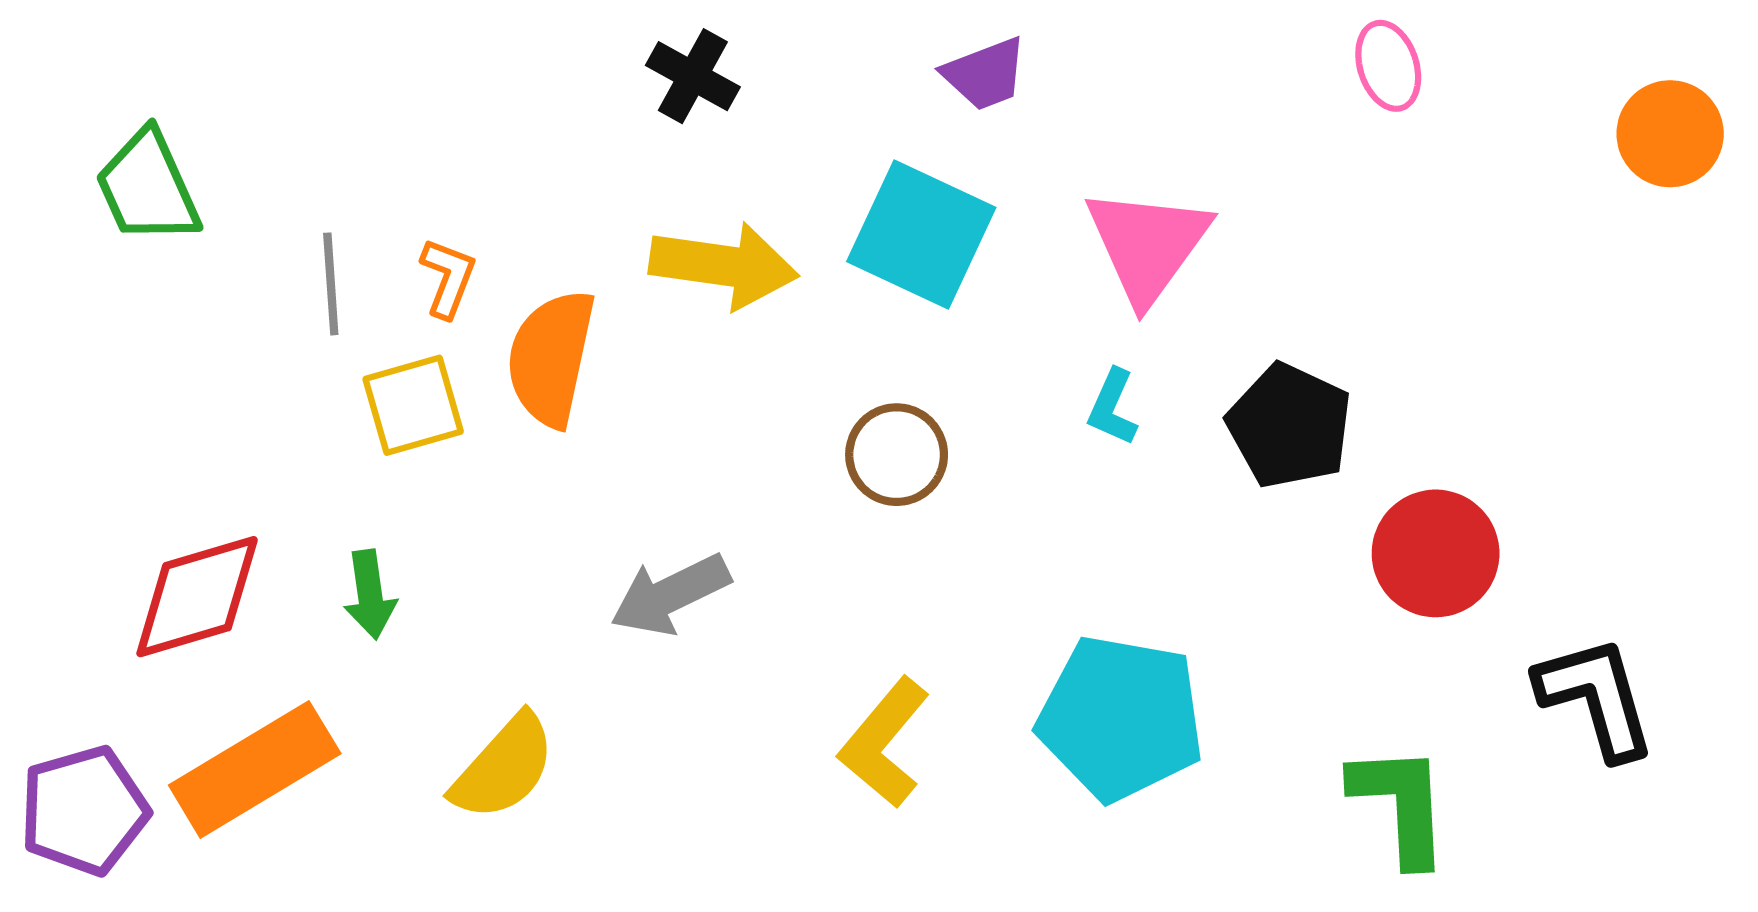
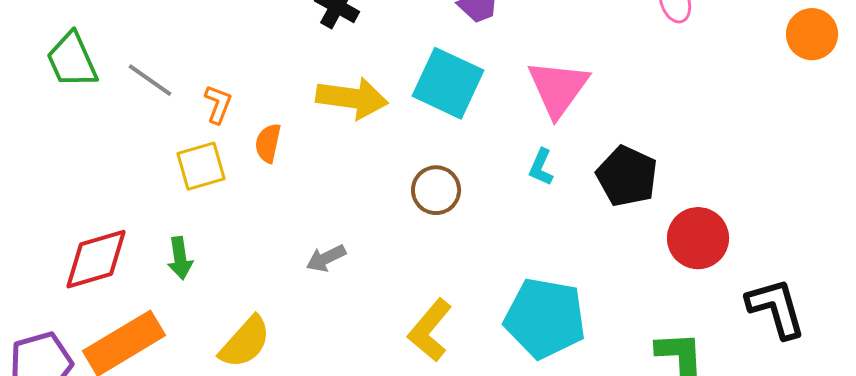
gray line: (331, 284) -> (150, 80), moved, turned -51
orange semicircle: (551, 358) -> (268, 143), size x0.6
gray arrow: (670, 595) -> (326, 258), size x0.7

